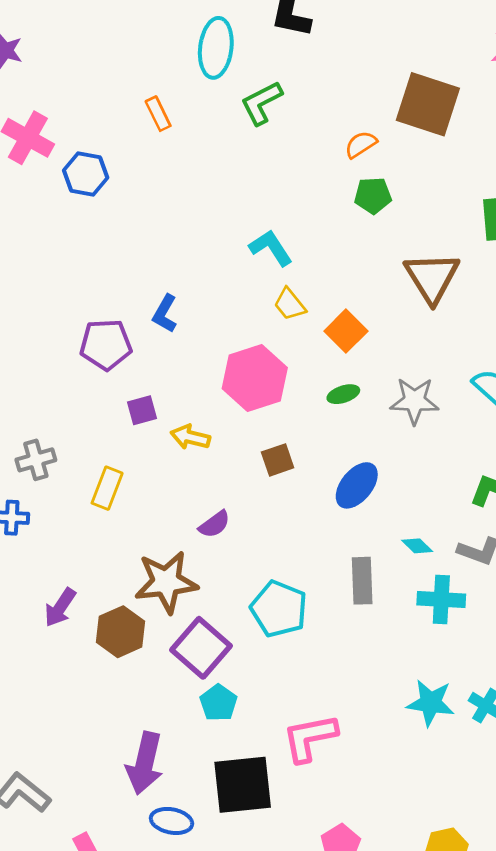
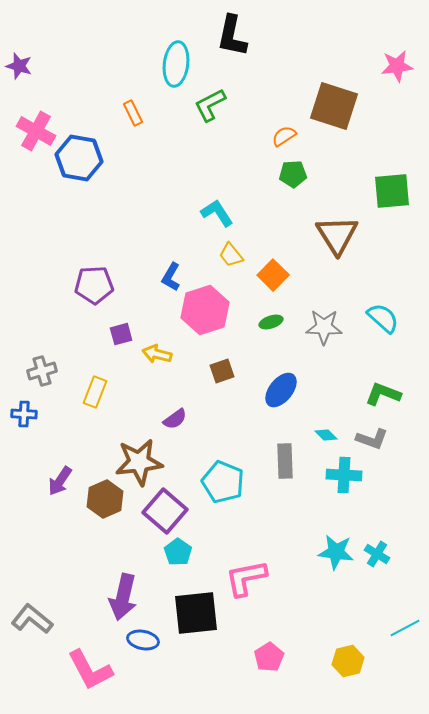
blue hexagon: (86, 174) -> (79, 158), size x1.4
blue L-shape: (165, 314) -> (171, 277), moved

